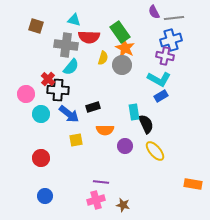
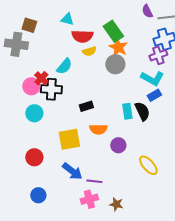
gray cross: (66, 45) -> (16, 44), moved
purple cross: (165, 56) -> (158, 55), turned -30
yellow semicircle: (103, 58) -> (89, 51), moved, turned 56
pink circle: (26, 94) -> (31, 86), moved
blue arrow: (69, 114) -> (72, 171), moved
black semicircle: (146, 124) -> (142, 111), moved
yellow square: (76, 140) -> (69, 139), size x1.6
yellow ellipse: (155, 151) -> (148, 165), moved

